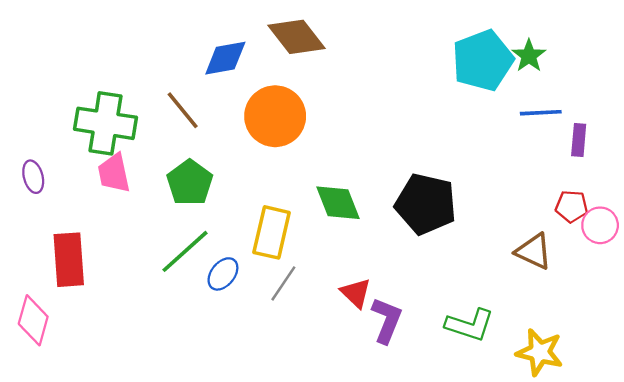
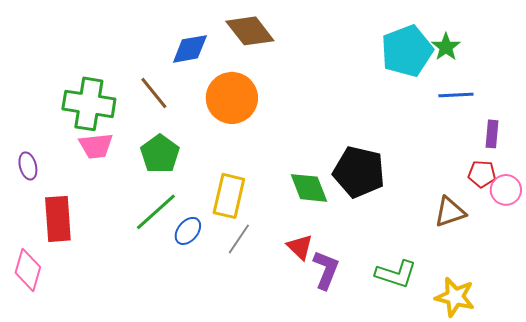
purple rectangle: (579, 140) -> (492, 134), moved
pink trapezoid: (114, 173) -> (96, 146), turned -84
purple ellipse: (33, 177) -> (28, 166), moved
green diamond: (338, 203) -> (309, 188), moved
brown triangle: (534, 251) -> (450, 212), turned -44

